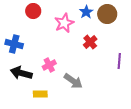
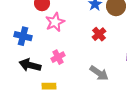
pink star: (64, 23) -> (55, 22), moved
gray arrow: (73, 81) -> (99, 73), moved

